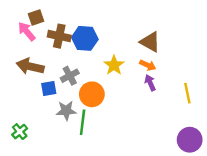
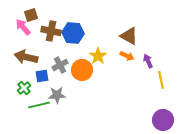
purple arrow: (150, 83) -> (148, 61), moved
orange circle: (92, 94) -> (82, 70), moved
green line: (83, 122) -> (39, 105), moved, turned 70
green cross: (20, 132) -> (24, 88), moved

